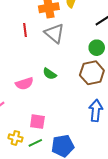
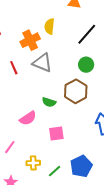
brown hexagon: (92, 73) -> (76, 91), moved
pink square: (37, 122) -> (56, 133), moved
yellow cross: (15, 138) -> (33, 163), moved

